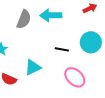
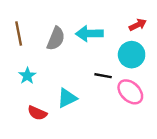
cyan circle: (91, 42) -> (132, 55), moved
pink ellipse: (75, 77) -> (130, 92), moved

